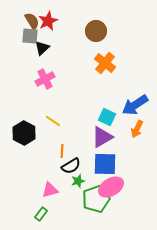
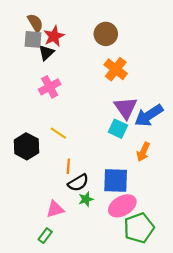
red star: (48, 21) -> (54, 36), moved
orange arrow: (137, 129) -> (143, 152), moved
purple triangle: (102, 137) -> (126, 108), moved, turned -35
green pentagon: (96, 199) -> (139, 228), moved

